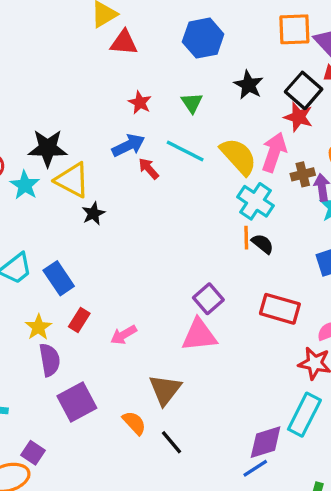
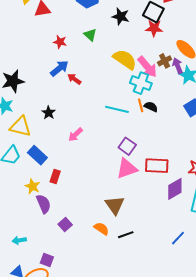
cyan line: (185, 151) -> (117, 109), moved
pink arrow: (274, 152) -> (147, 67), moved, turned 135
yellow triangle: (72, 180) -> (20, 127), moved
red rectangle: (280, 309) -> (157, 166), moved
pink arrow: (124, 335) -> (76, 135), moved
purple square: (77, 402) -> (65, 224), size x0.6
black line: (171, 442) -> (126, 235), turned -56
purple diamond: (266, 442) -> (175, 189), moved

